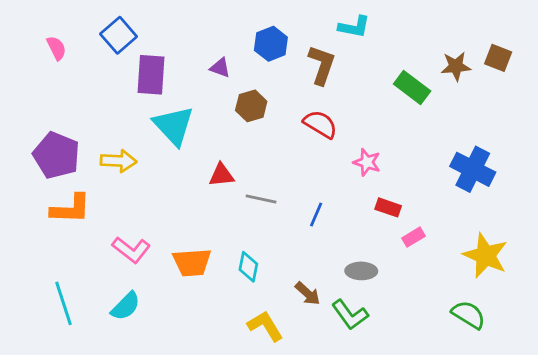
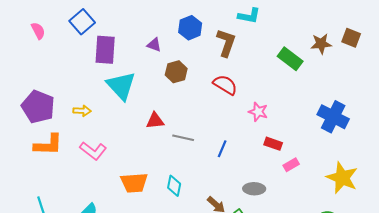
yellow arrow: (119, 161) -> (82, 111), size x0.7
pink L-shape: (131, 250) -> (93, 151), moved

